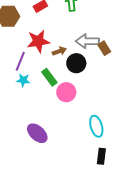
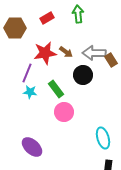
brown arrow: (59, 51) -> (66, 52), moved, turned 56
pink circle: (66, 92) -> (64, 112), moved
purple ellipse: (37, 133) -> (32, 147), moved

